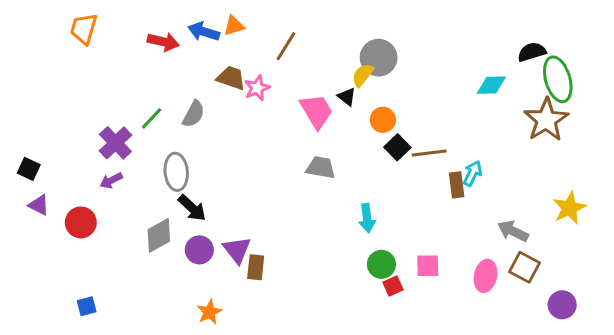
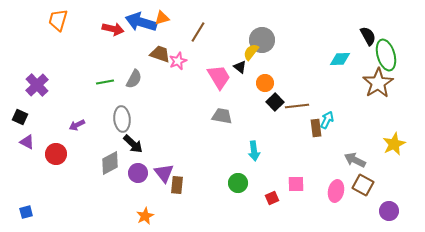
blue arrow: (204, 32) -> (141, 22), size x1.4
black semicircle: (532, 52) -> (368, 36), turned 78
green line: (152, 118) -> (105, 82), turned 36
purple cross: (115, 143) -> (37, 85), moved
green circle: (381, 264) -> (238, 183), moved
blue square: (87, 306) -> (26, 212), moved

